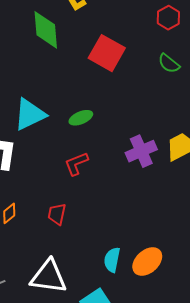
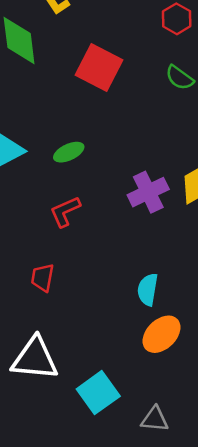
cyan semicircle: (112, 260) -> (148, 290), moved

